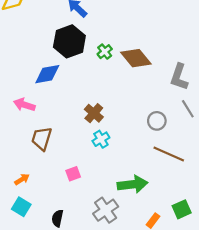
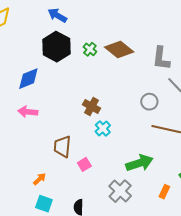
blue diamond: (47, 74) -> (28, 79), moved
brown trapezoid: (42, 138) -> (62, 147), moved

